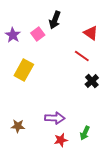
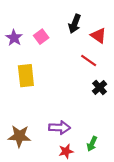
black arrow: (55, 20) -> (75, 24), moved
yellow rectangle: (24, 70) -> (26, 76), turned -35
brown star: (18, 126) -> (19, 136), size x1.5

